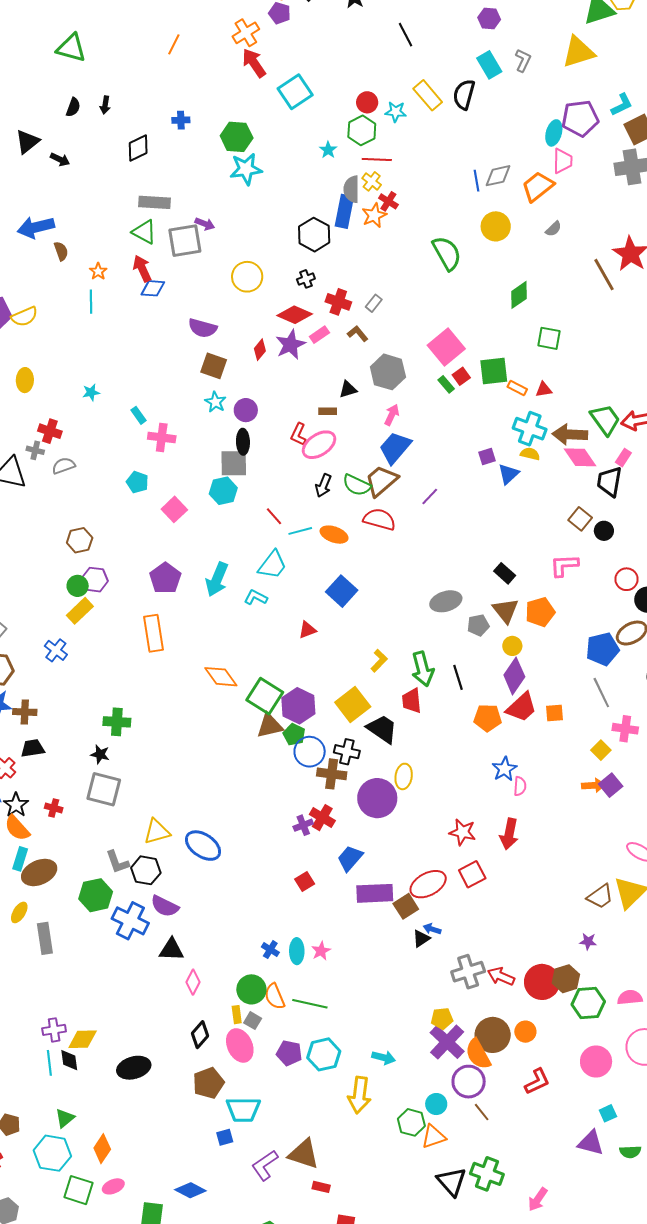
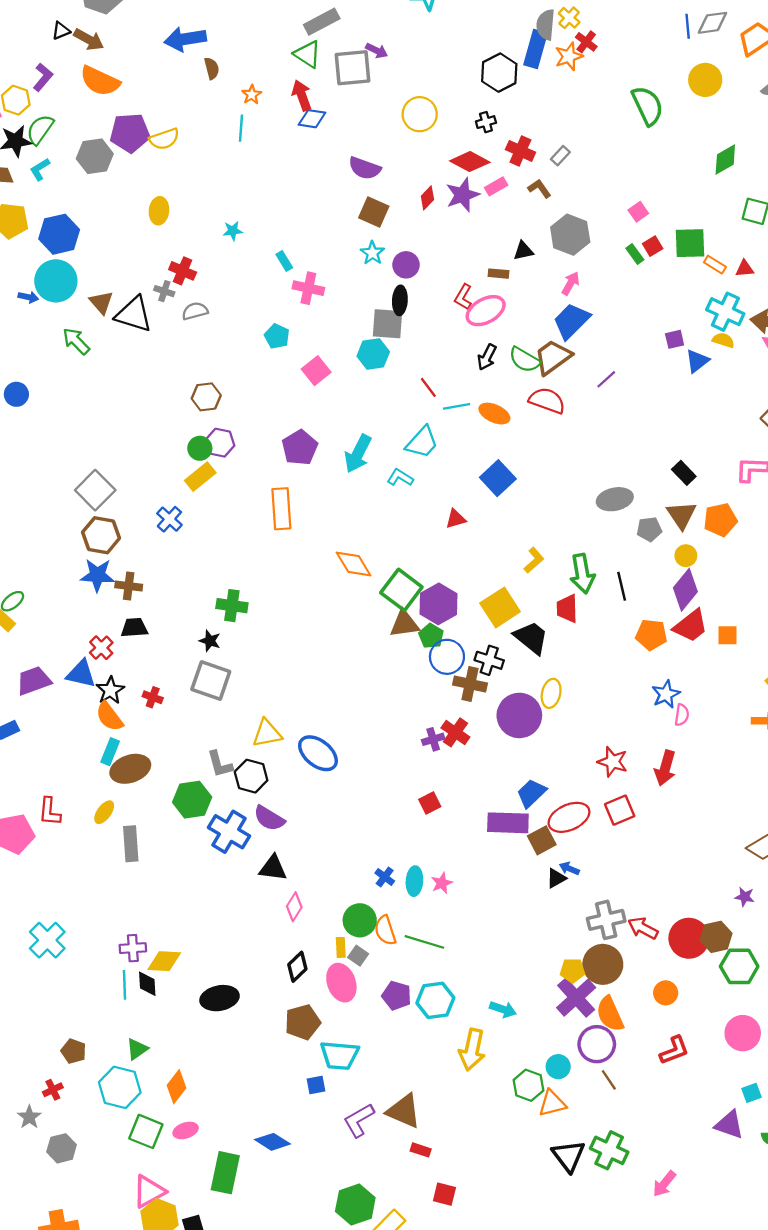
gray rectangle: (155, 202) -> (322, 22), turned -36
pink square: (446, 347) -> (638, 212), size x0.5
blue trapezoid: (350, 858) -> (531, 793), moved
brown circle: (493, 1035) -> (603, 964), moved

